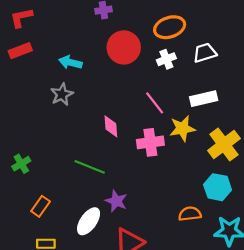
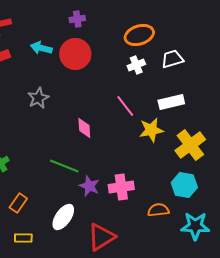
red circle: (124, 47) -> (75, 54), moved
cyan arrow: (70, 62) -> (41, 48), moved
pink cross: (150, 142) -> (121, 187), moved
purple star: (116, 201) -> (89, 186), moved

